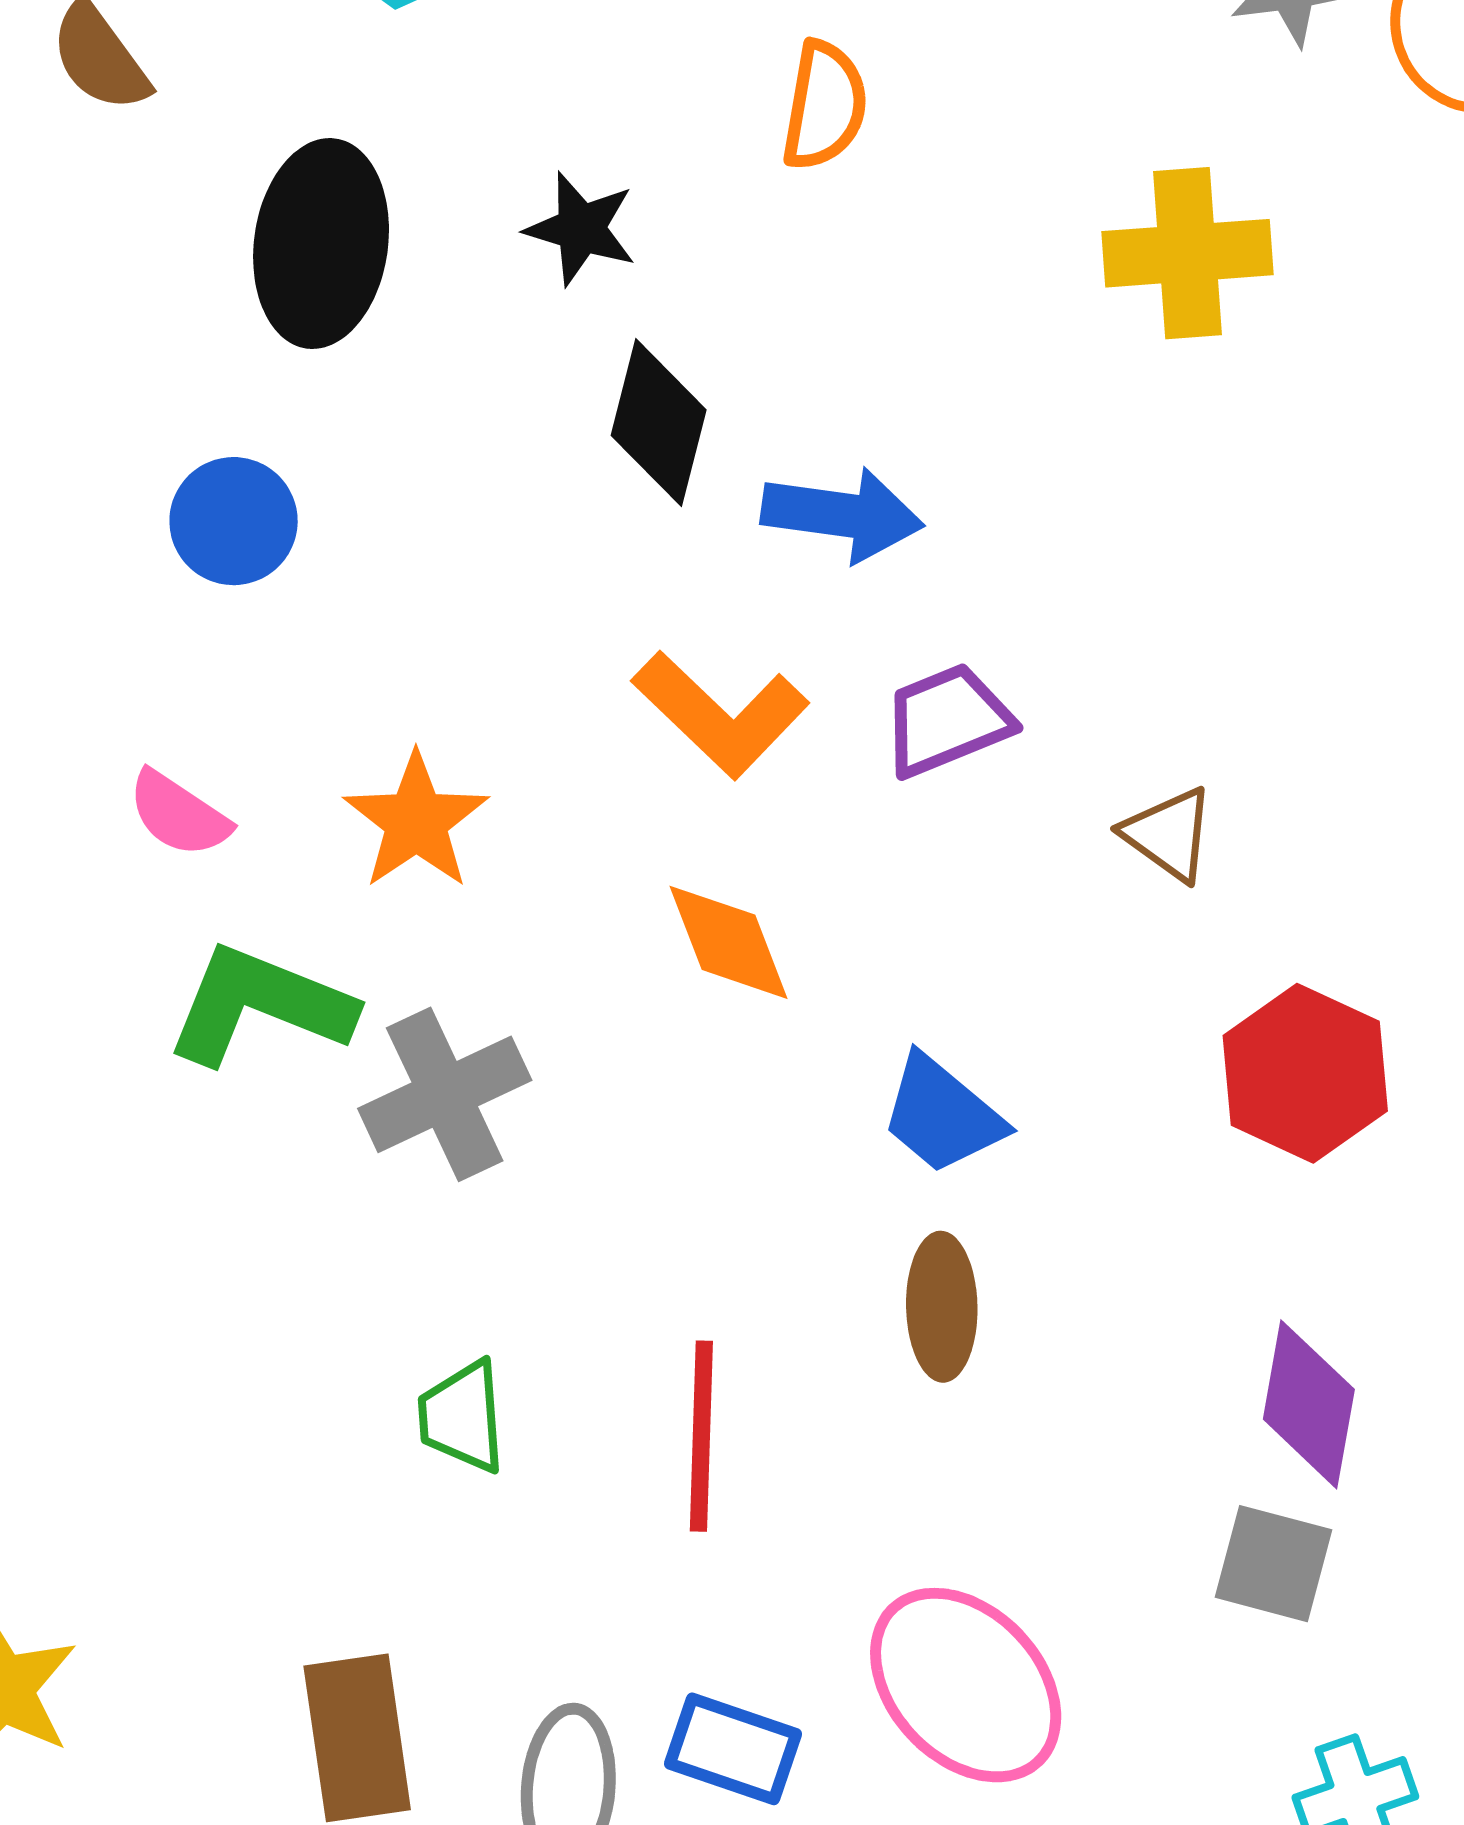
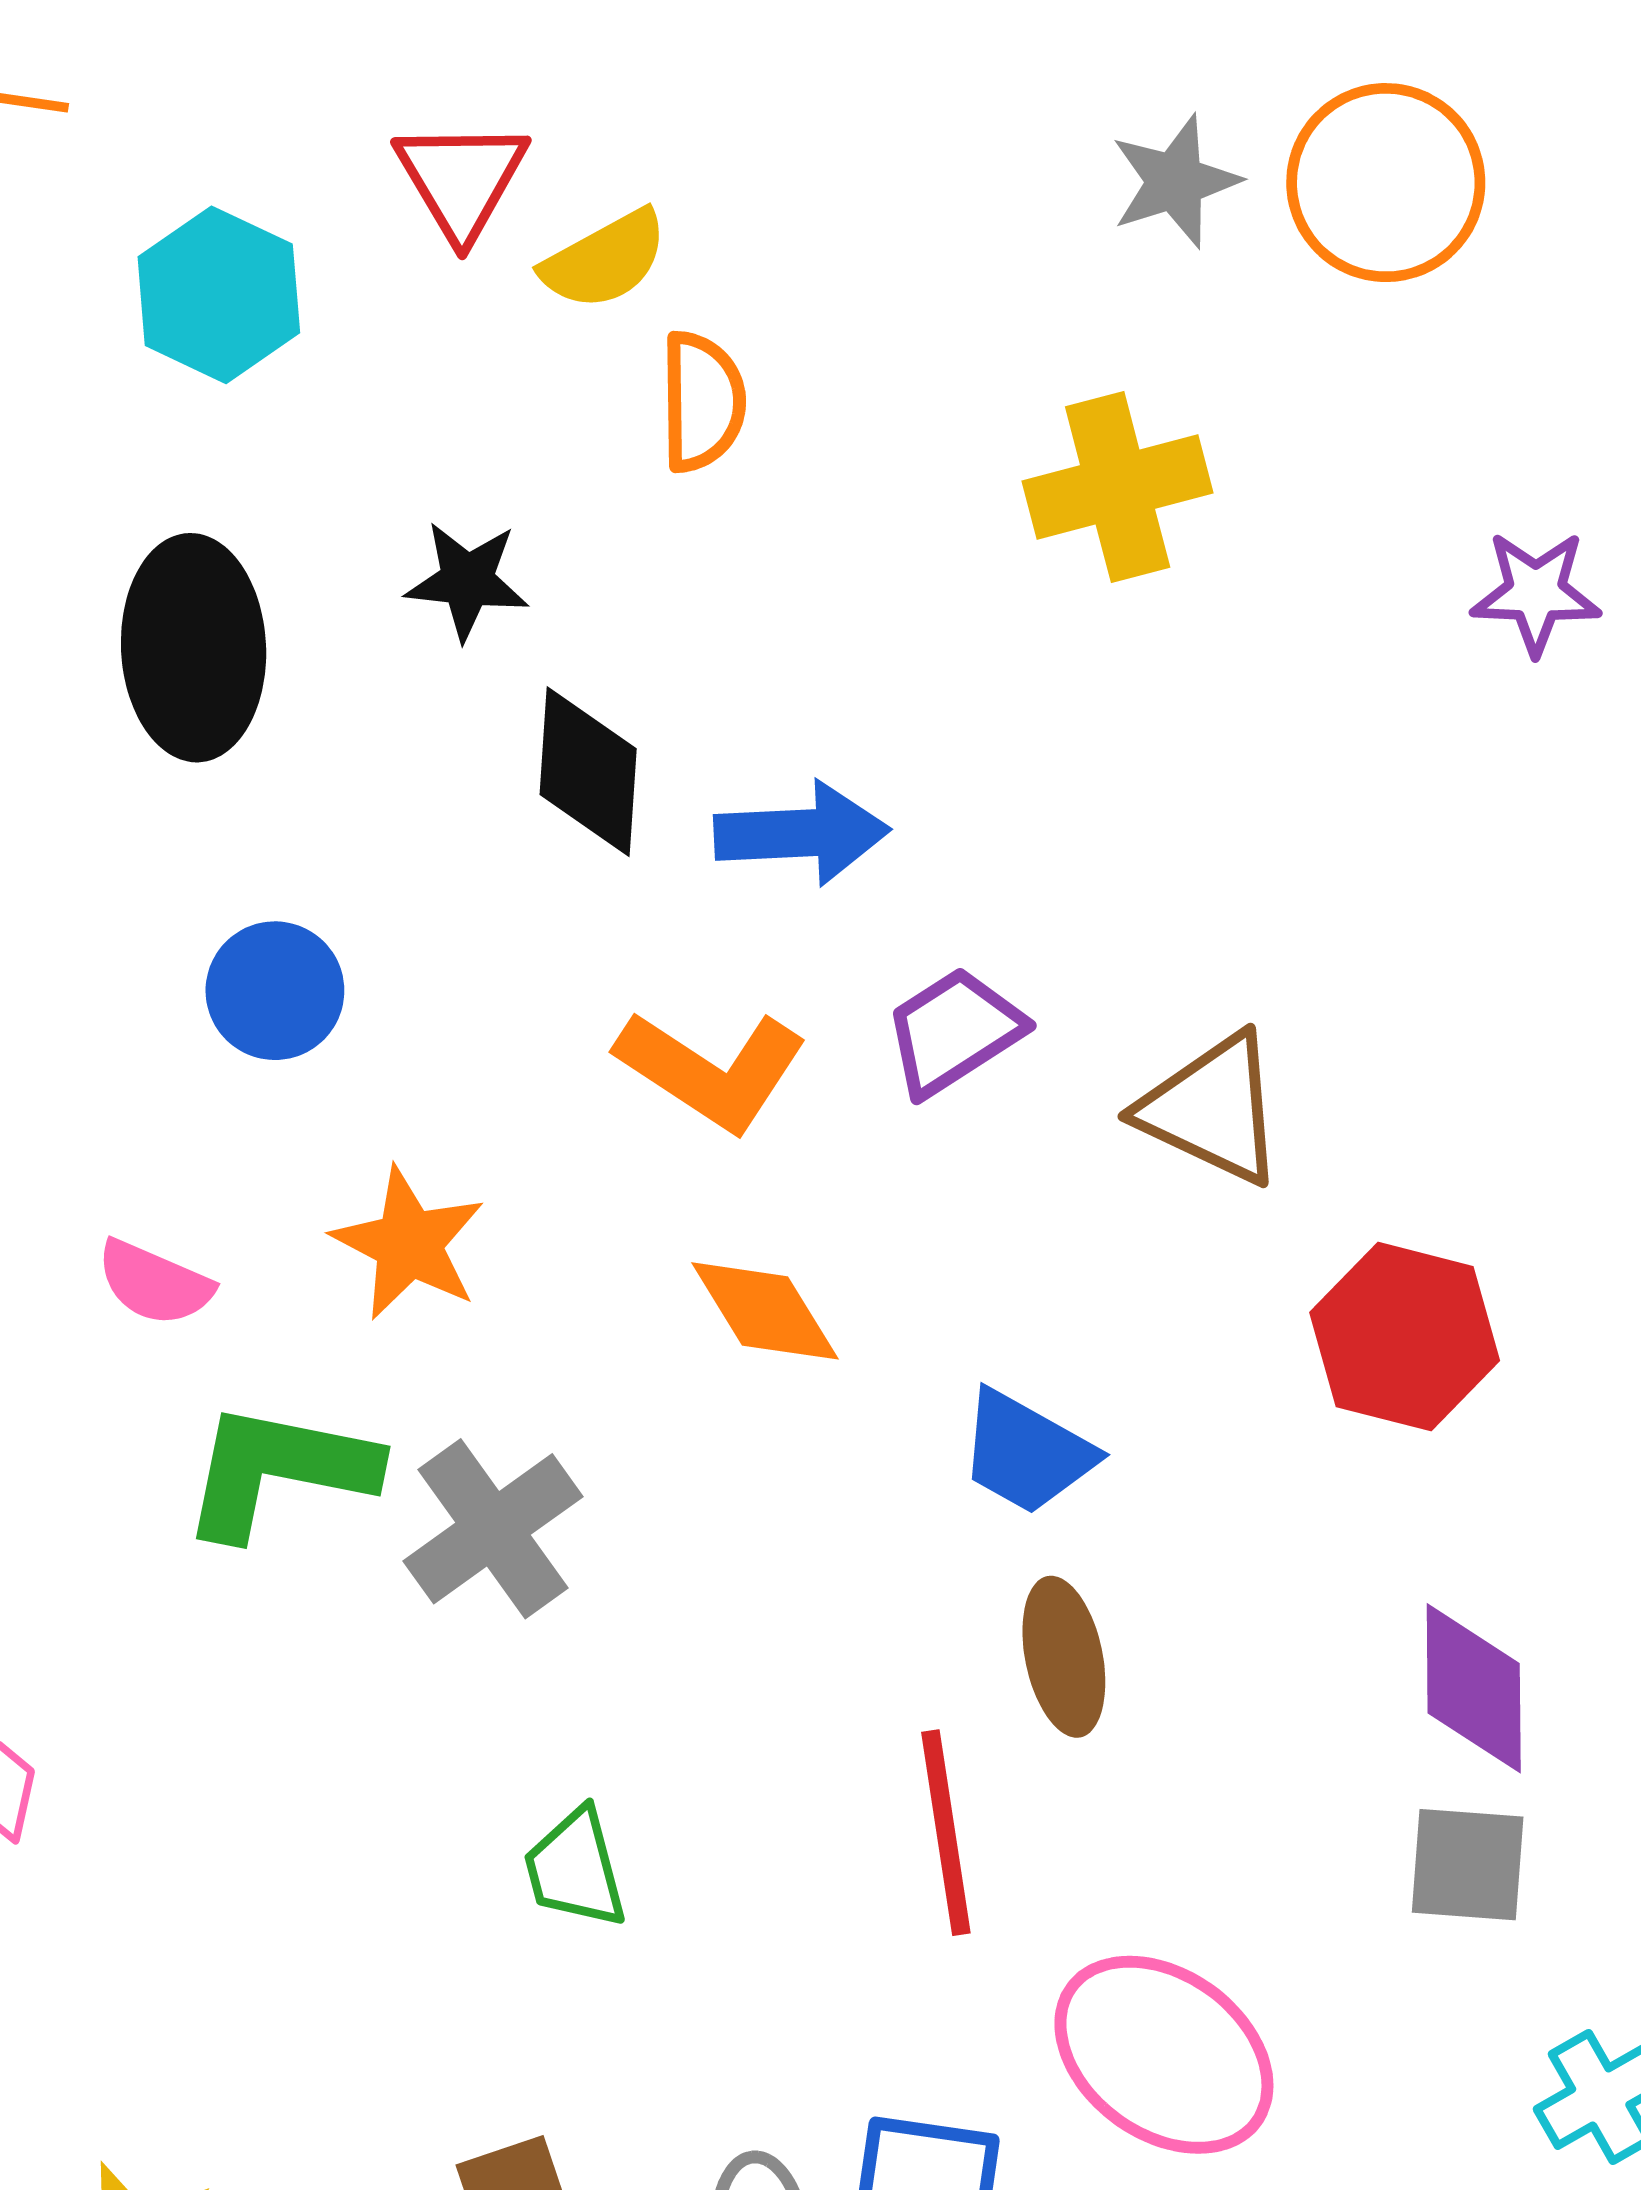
blue circle: (234, 521) -> (275, 991), moved
brown triangle: (1169, 834) -> (1212, 1109), size x1.5
red line: (701, 1436) -> (946, 1833), moved

